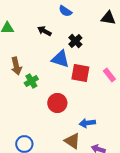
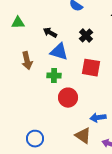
black arrow: (44, 31) -> (50, 33), moved
blue triangle: (60, 59) -> (59, 52), moved
green cross: (31, 81) -> (54, 76), moved, turned 32

